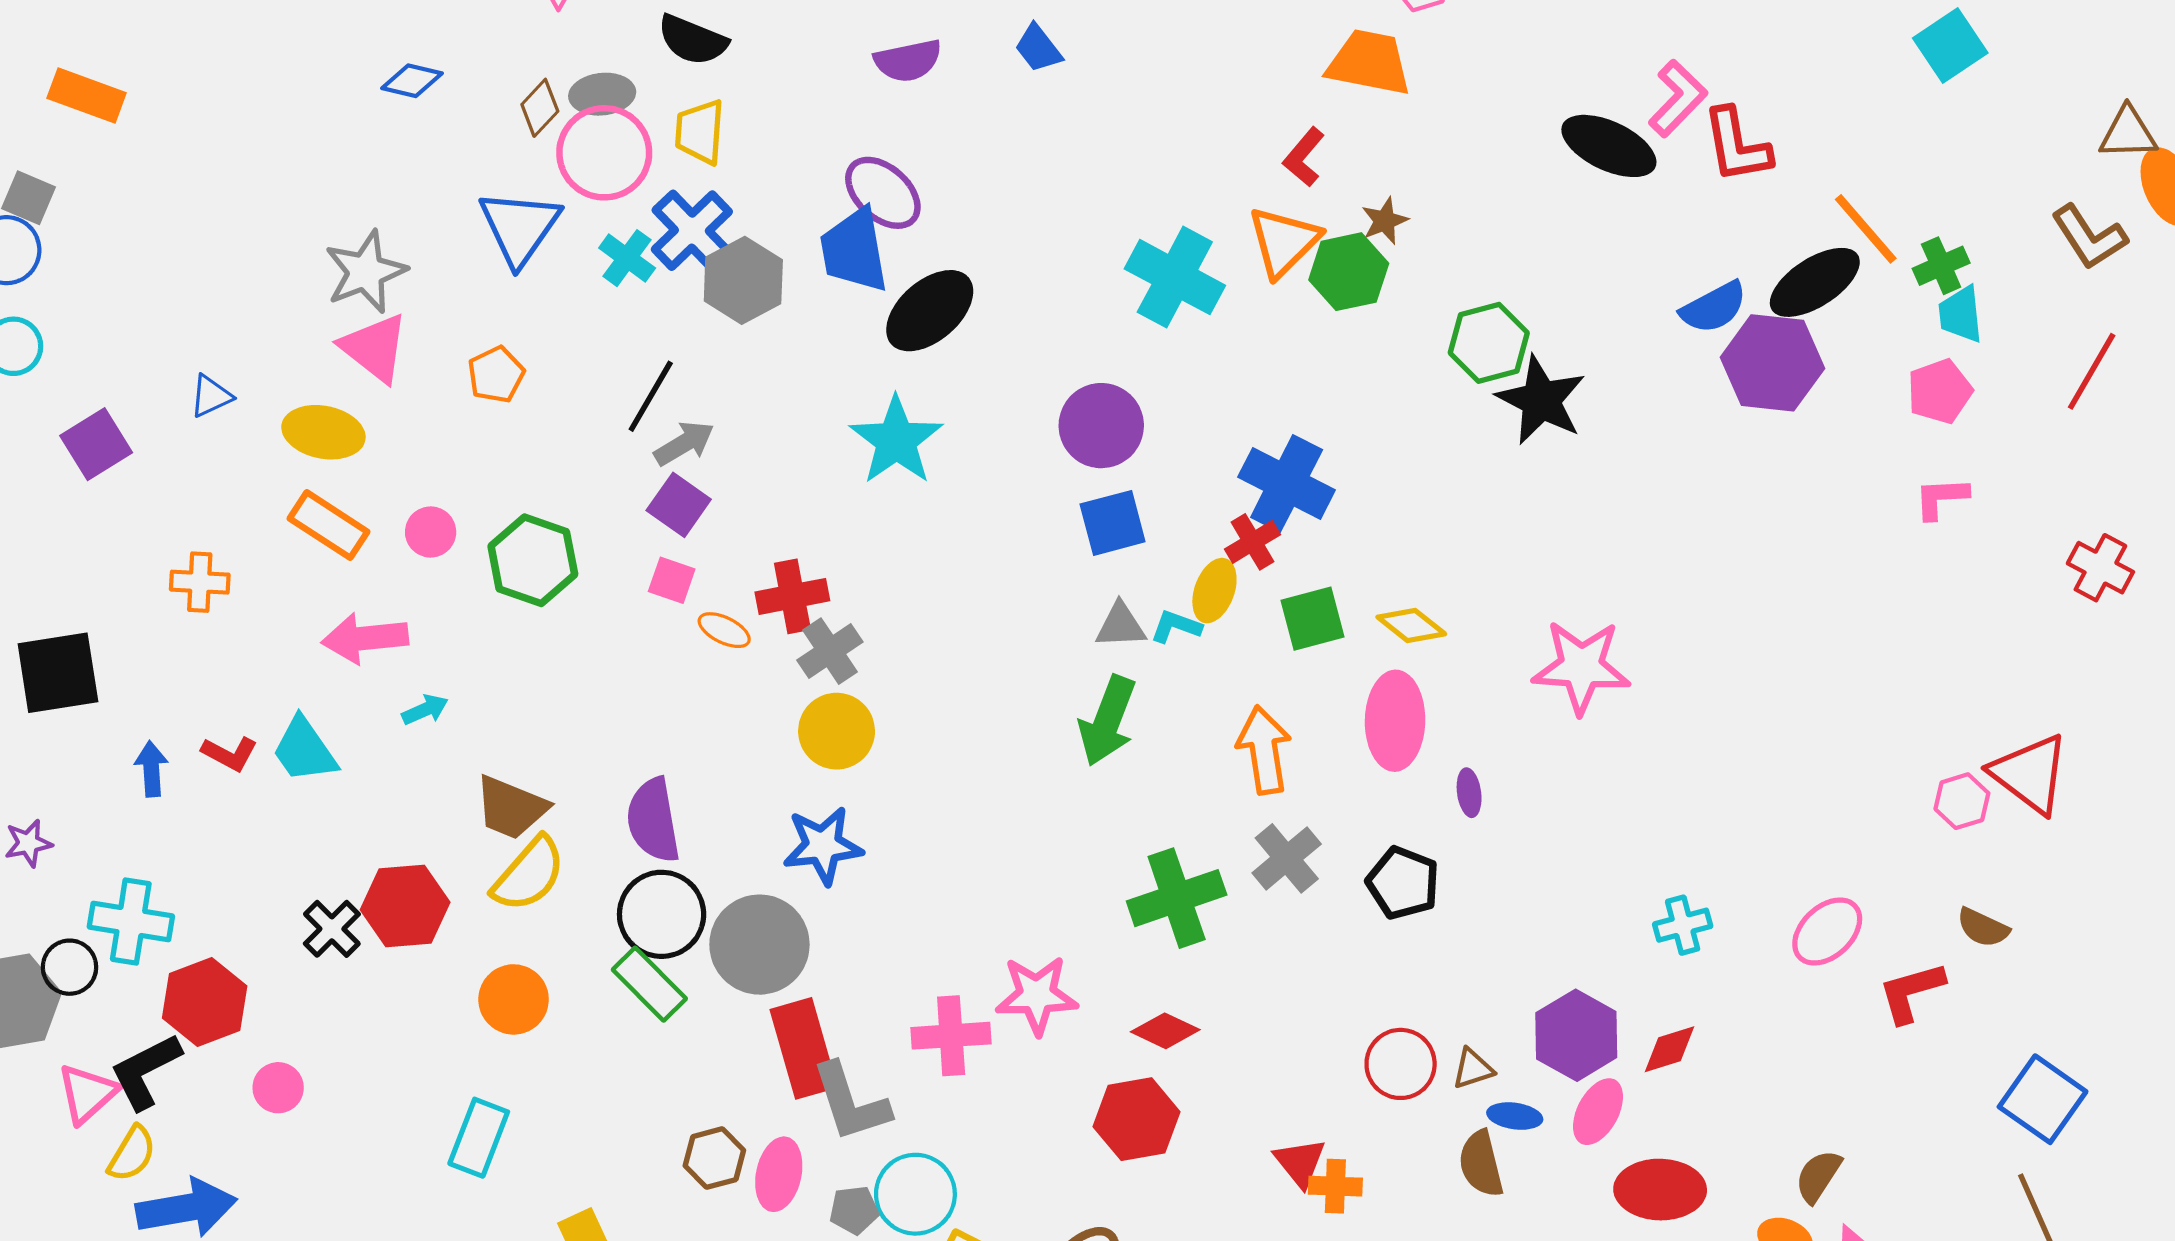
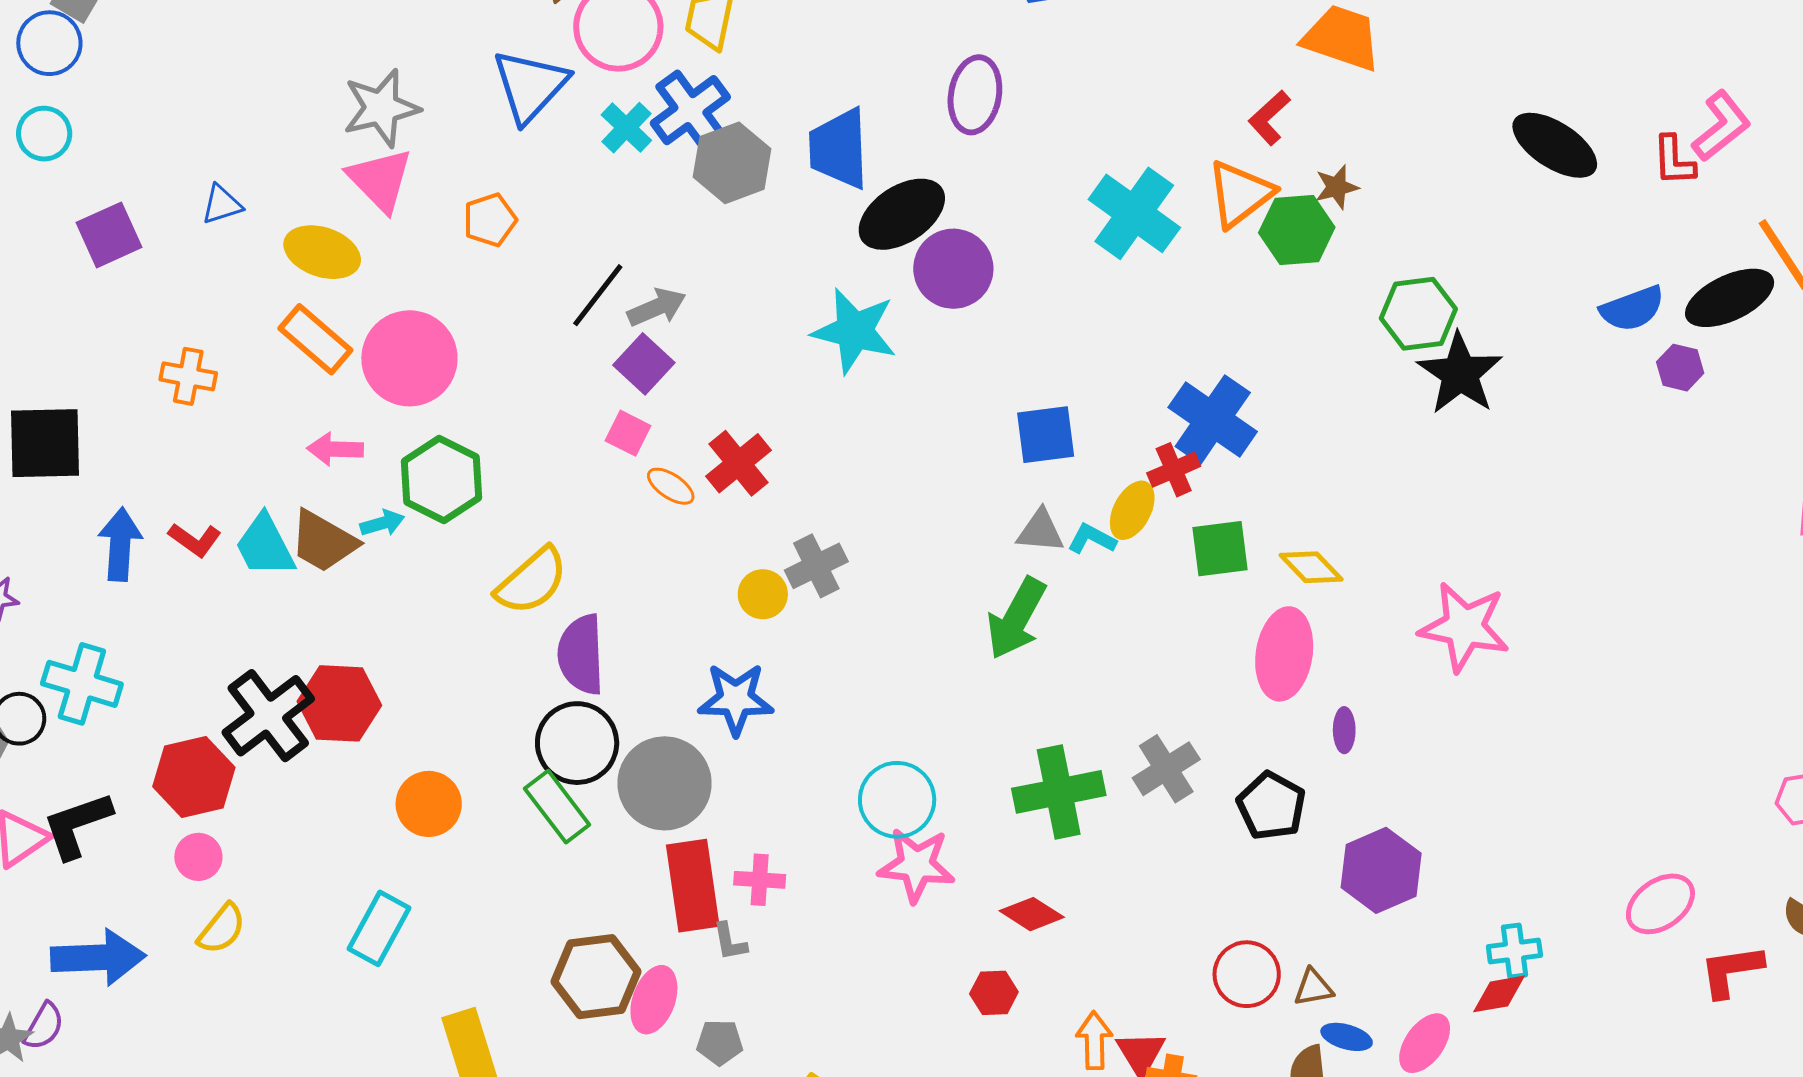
pink L-shape: (1678, 98) -> (1721, 126), moved
red L-shape: (1737, 145) -> (1674, 161), size x0.7
purple ellipse: (883, 193) -> (975, 95), moved, turned 50
purple hexagon: (1772, 363) -> (1680, 368), size x0.5
black line: (651, 396) -> (598, 295), moved
purple circle: (1101, 426) -> (953, 269), moved
cyan star: (896, 440) -> (854, 331), turned -30
pink circle: (431, 532) -> (409, 358), size x2.0
green hexagon: (533, 560) -> (442, 479), moved
red cross: (792, 596) -> (739, 463), turned -36
pink arrow: (365, 638) -> (335, 449), size x0.7
gray cross: (830, 651) -> (816, 566), moved
yellow circle: (837, 731) -> (763, 594), size x0.7
orange arrow: (1264, 750) -> (1094, 1040), moved, size x0.7
blue arrow: (151, 769) -> (120, 544), size x1.4
brown trapezoid: (511, 808) -> (323, 541), moved
yellow semicircle: (529, 874) -> (532, 581), moved
cyan cross: (1683, 925) -> (1514, 951), moved
black cross: (332, 929) -> (268, 716), size x1.6
red hexagon: (205, 1002) -> (194, 777), moved
purple hexagon: (1576, 1035) -> (1381, 870), moved
pink cross: (951, 1036) -> (760, 880), moved, size x0.7
gray L-shape: (851, 1102) -> (730, 942), size x0.5
red hexagon: (1137, 1119) -> (994, 993), size x0.6
yellow semicircle: (132, 1154) -> (222, 929), moved
brown hexagon: (714, 1158) -> (596, 977), size x1.5
cyan circle: (915, 1194) -> (897, 800), moved

